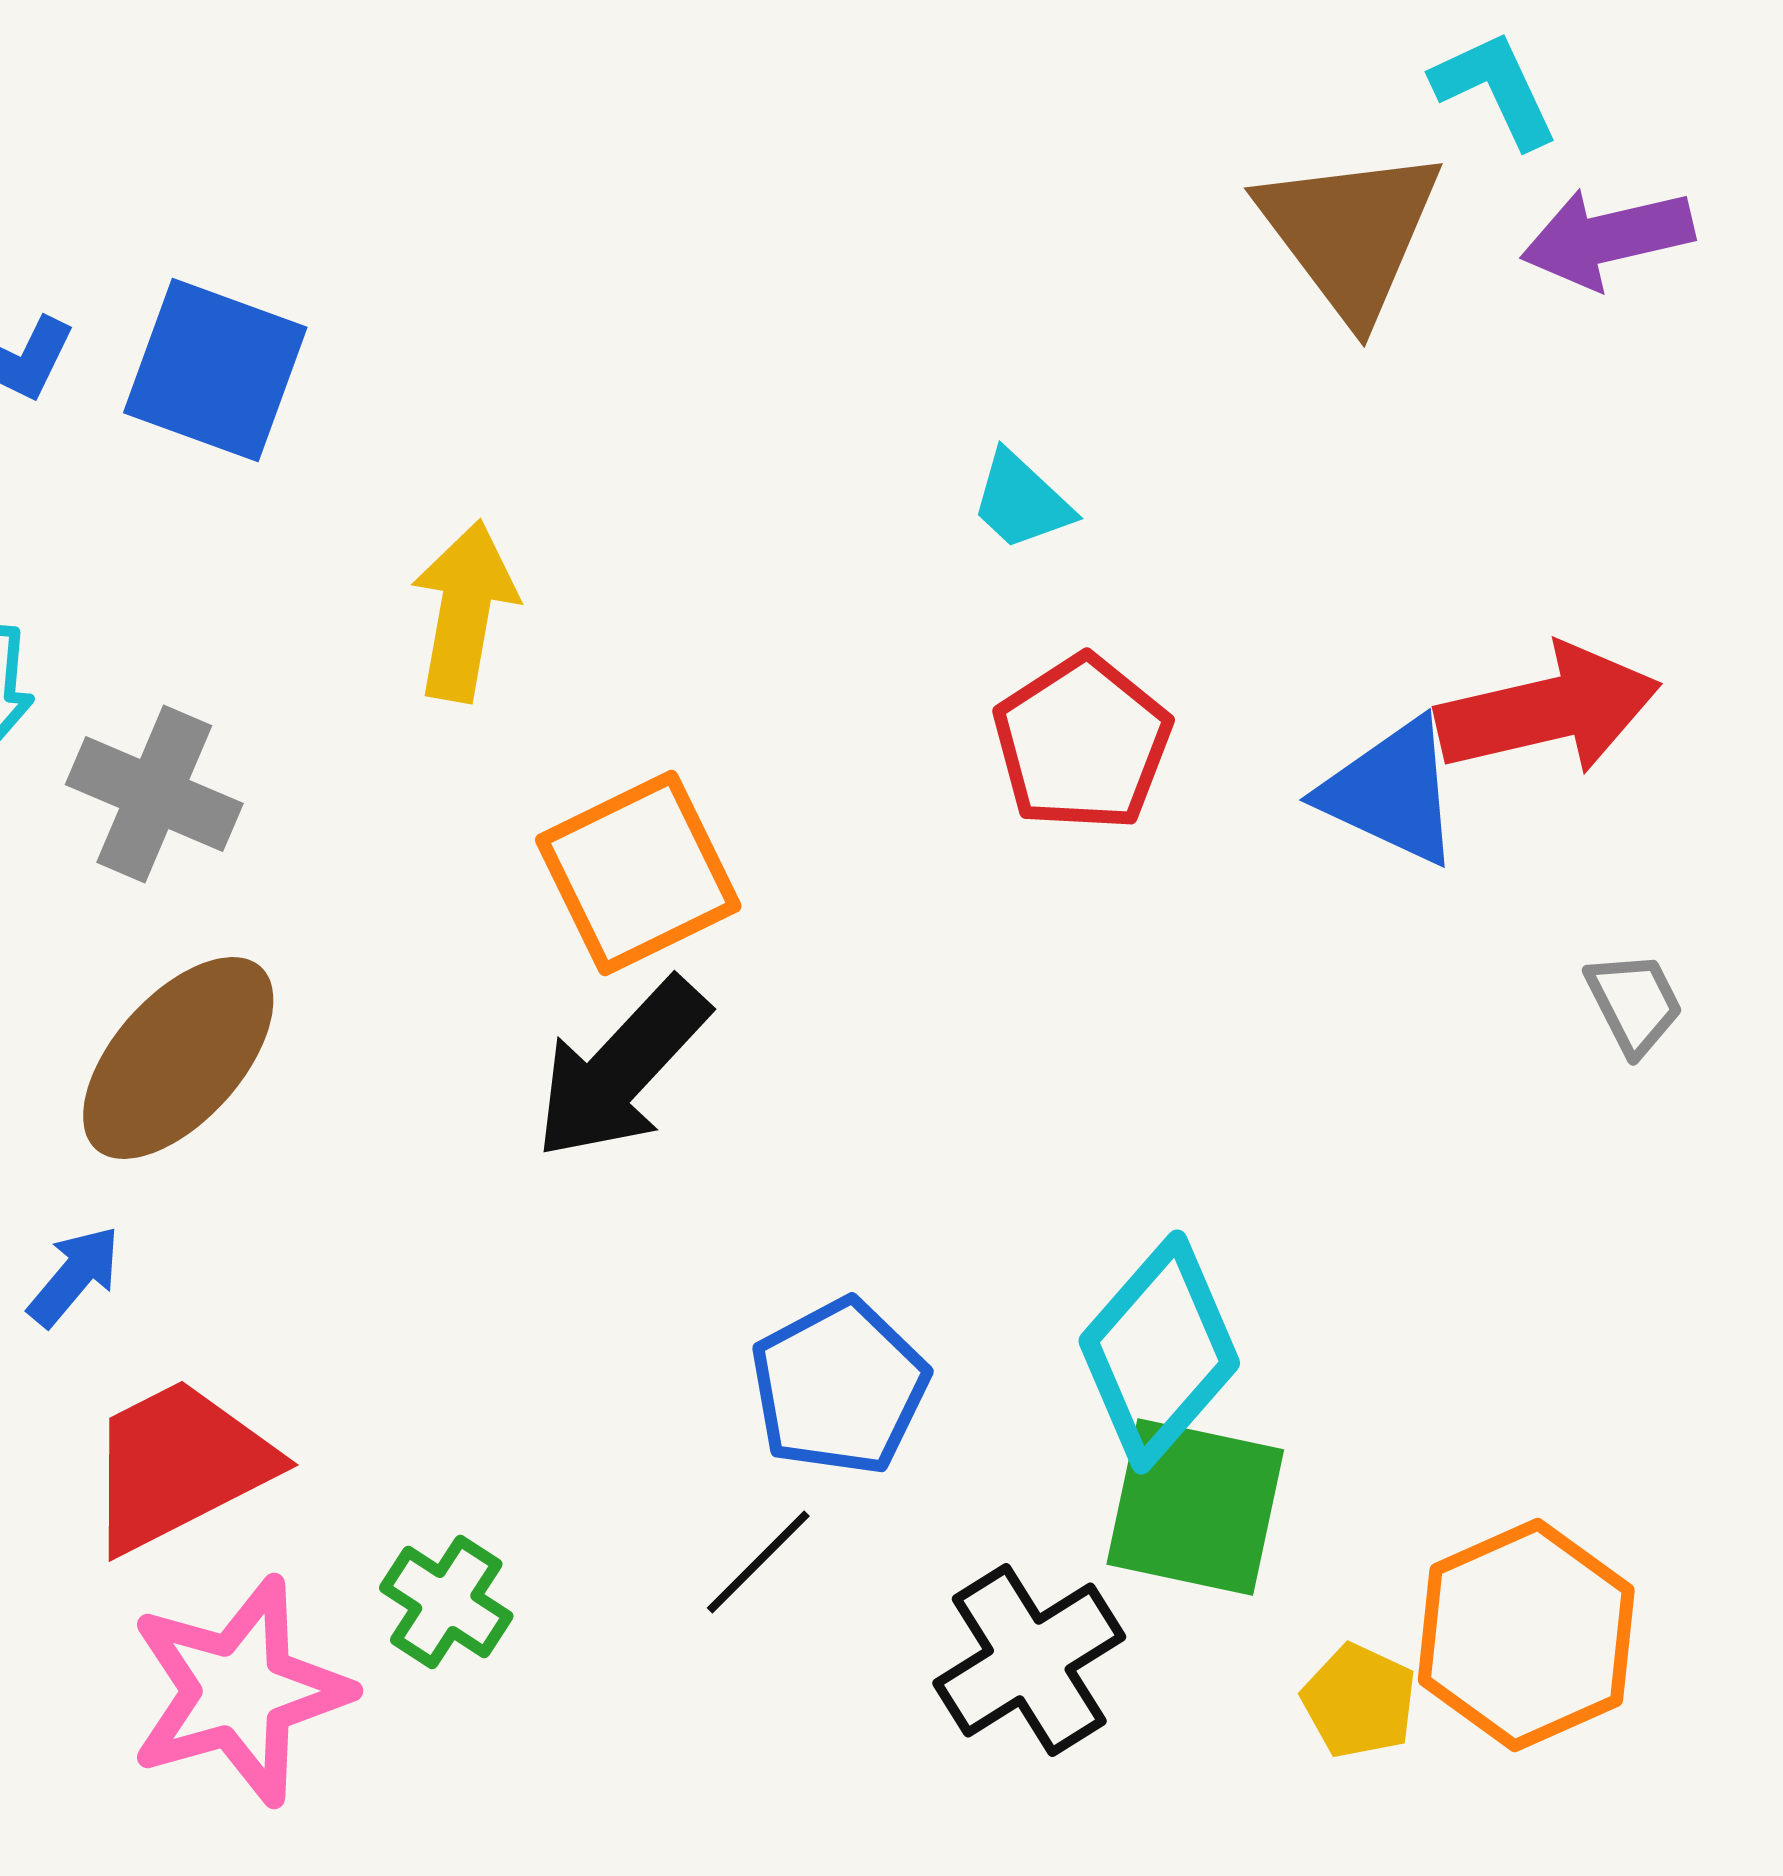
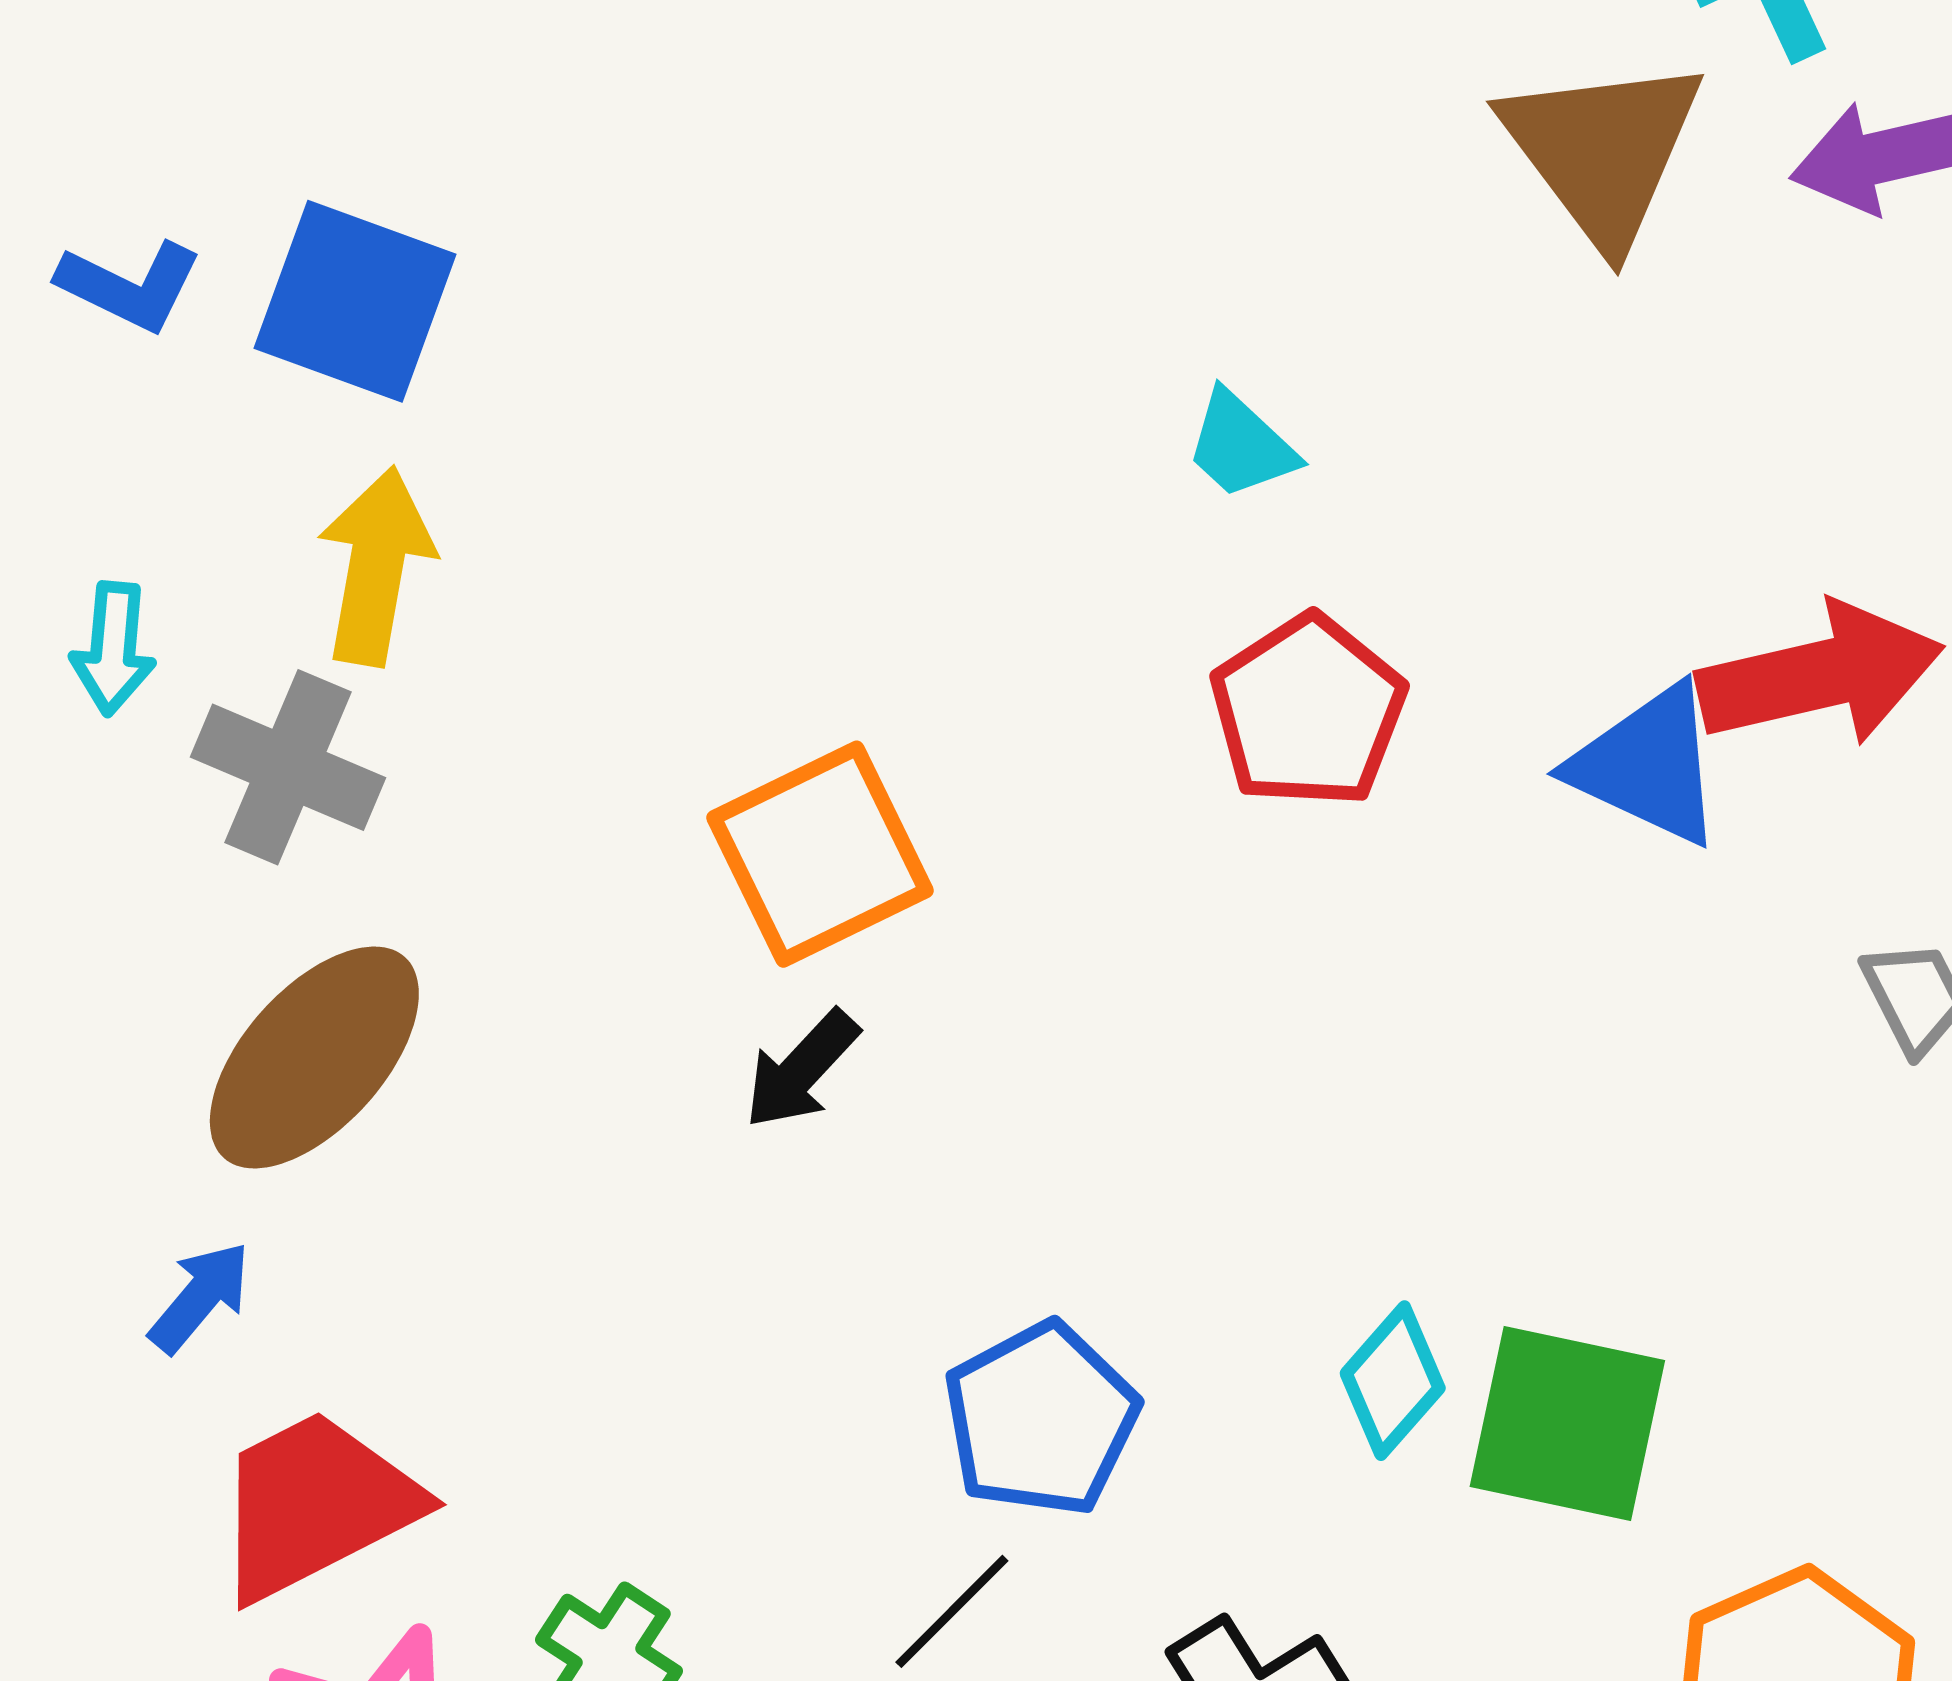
yellow arrow: (464, 611) -> (376, 566), moved
black arrow: (621, 1069) -> (801, 1070), size x0.6
cyan diamond: (1159, 1352) -> (1393, 1381), size x0.6
green square: (1195, 1507) -> (1567, 1424), moved

